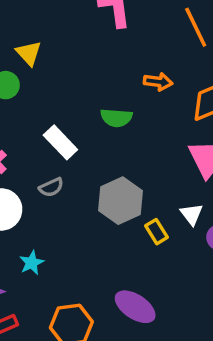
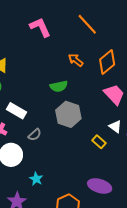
orange arrow: (158, 82) -> (76, 60), turned -133
white rectangle: (60, 142) -> (17, 111), moved
gray hexagon: (121, 201) -> (68, 114), moved

